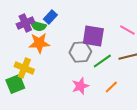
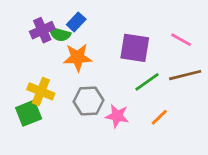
orange star: (39, 43) -> (78, 57), moved
gray hexagon: (80, 52) -> (88, 101), moved
pink star: (80, 86) -> (117, 116), turned 30

